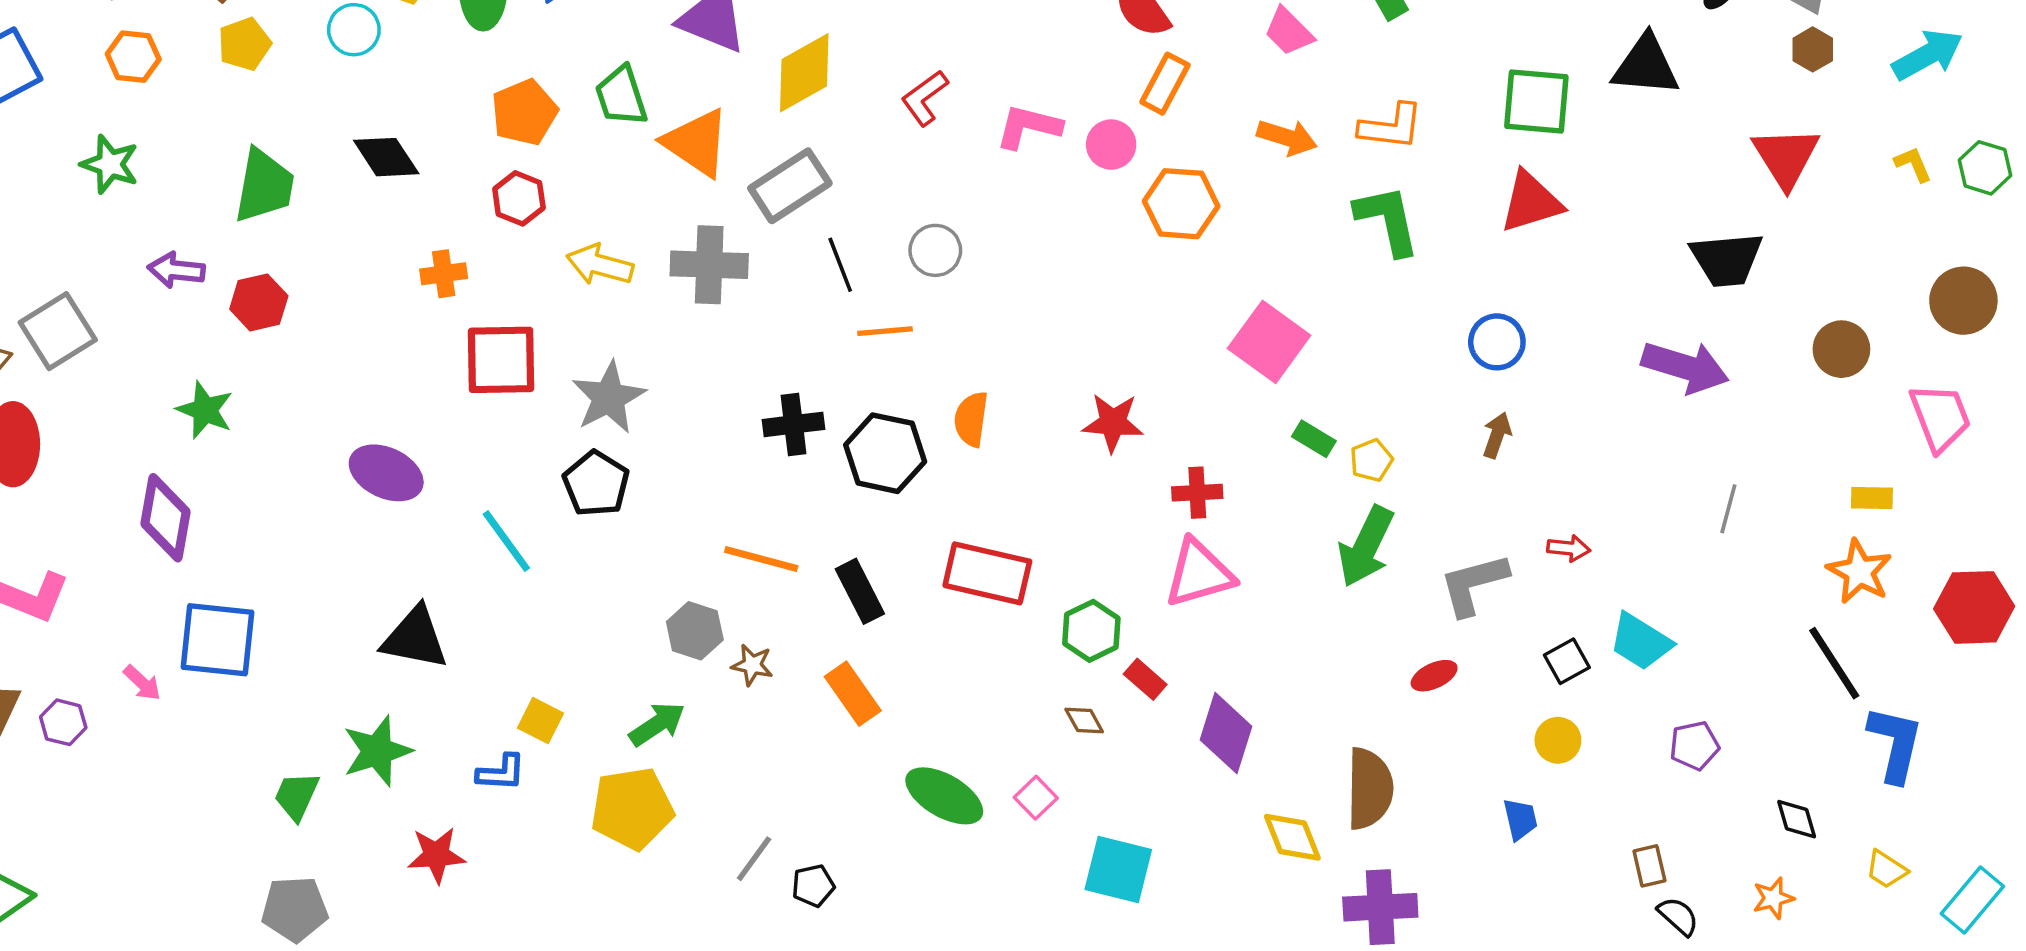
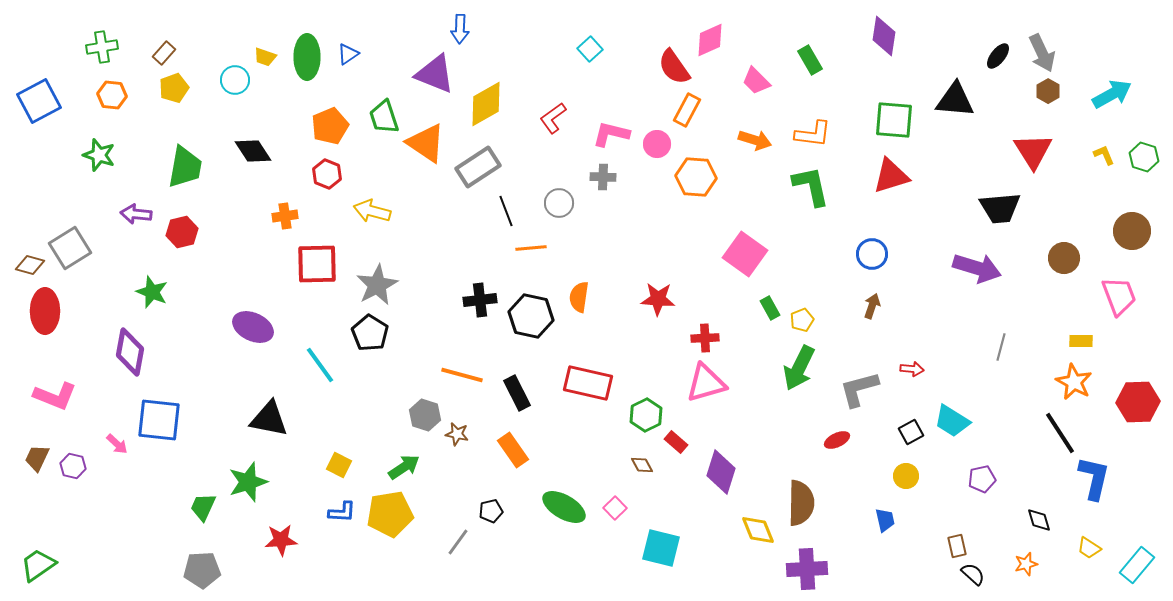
gray cross: (709, 265) -> (603, 177), moved, size x0.6
green rectangle: (1314, 439) -> (770, 308), turned 30
blue L-shape: (501, 773) -> (342, 512), moved
black pentagon: (813, 886) -> (491, 511), moved

